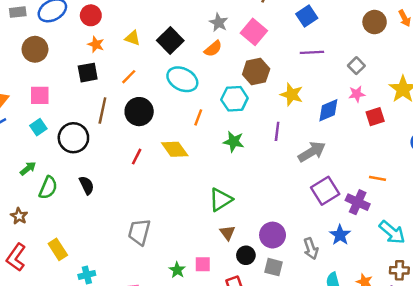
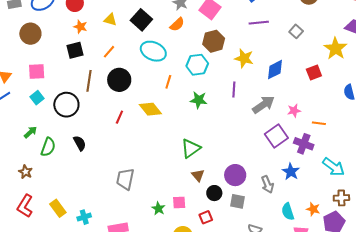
pink star: (357, 94) -> (294, 111), moved
yellow rectangle: (58, 249) -> (58, 208), moved

